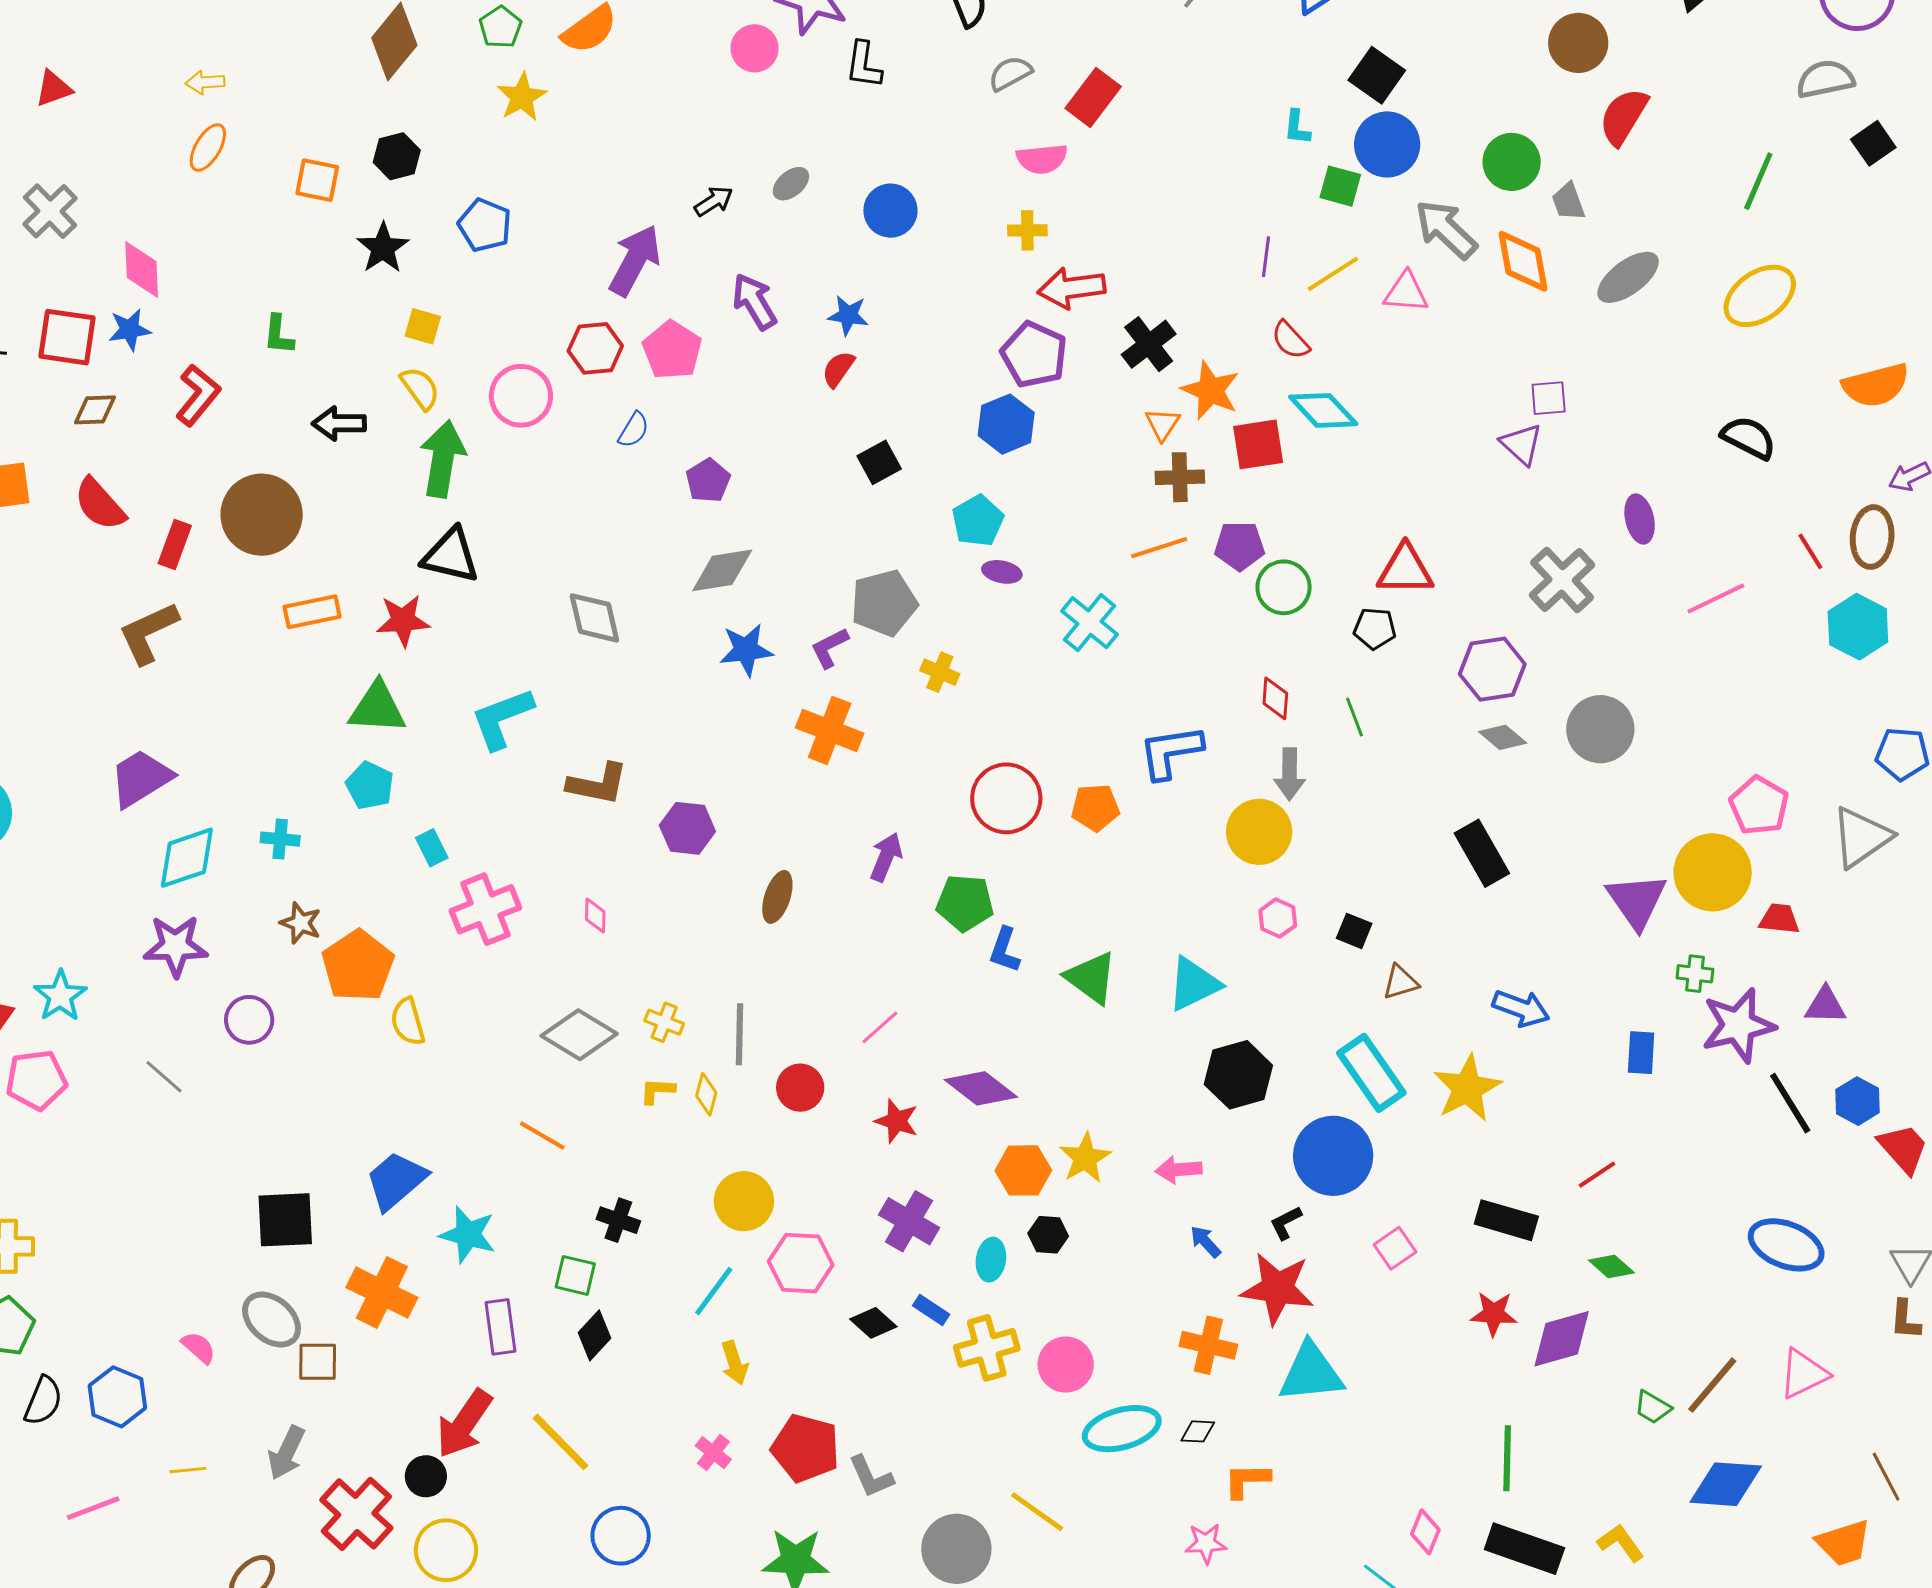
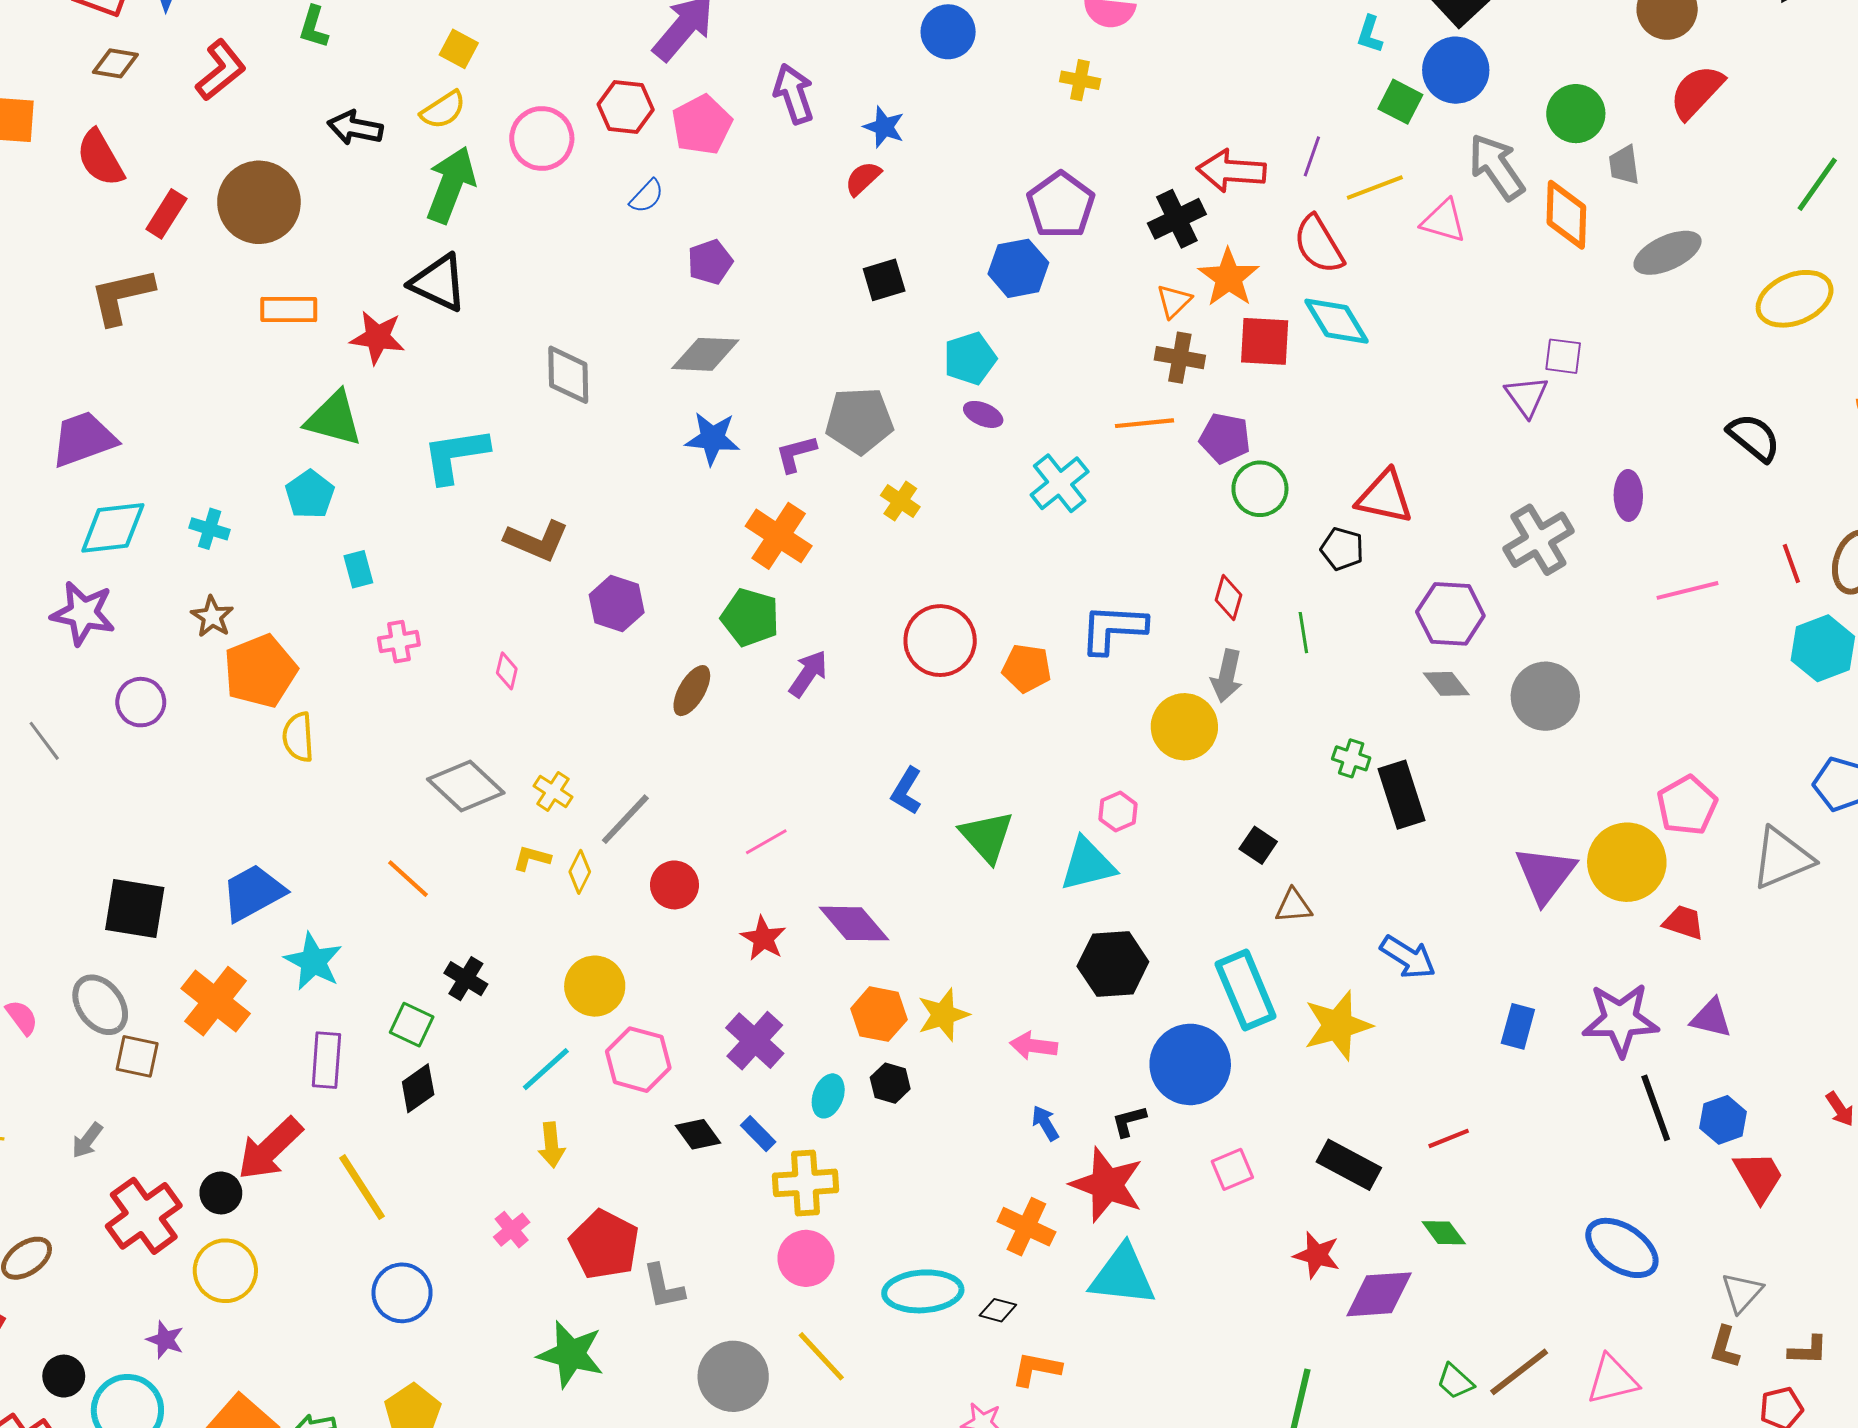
red arrow: (1071, 288) -> (1231, 171), moved
red semicircle: (1290, 340) -> (1319, 244), size x1.4
yellow semicircle: (420, 388) -> (443, 110), turned 81
green pentagon: (965, 903) -> (750, 617), moved
pink cross: (485, 909) -> (399, 642), size x0.6
pink hexagon: (1278, 918) -> (1118, 812), moved
green cross: (1695, 974) -> (1351, 758), moved
gray line: (739, 1034) -> (625, 819), turned 30
pink circle: (1066, 1365) -> (806, 1258), moved
gray arrow: (286, 1453) -> (87, 1140), size x0.7

